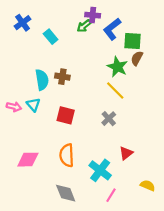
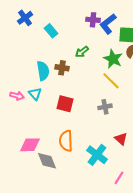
purple cross: (93, 15) -> (93, 20), moved
green arrow: (84, 26) -> (82, 52), moved
gray cross: (109, 119) -> (105, 107), turned 32
red triangle: (126, 153) -> (121, 139), turned -40
gray diamond: (66, 193) -> (47, 161), moved
pink line: (111, 195) -> (119, 178), moved

